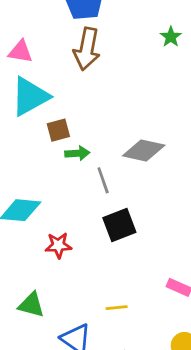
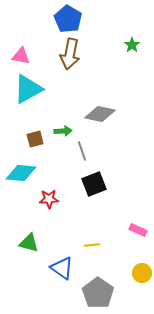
brown square: (58, 130) -> (35, 139), moved
gray diamond: (144, 151) -> (100, 114), moved

